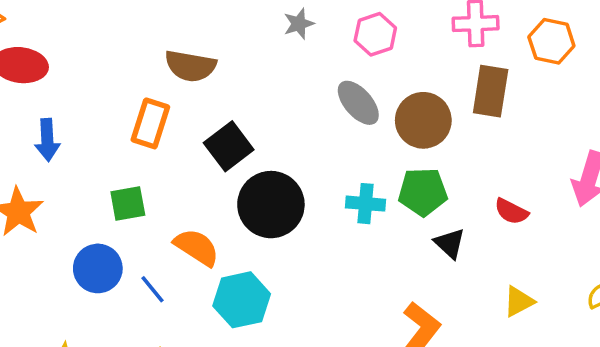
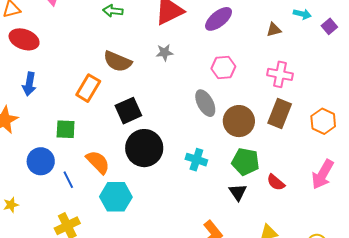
gray star: (299, 24) -> (164, 52), moved
orange hexagon: (551, 41) -> (323, 121), moved
green pentagon: (423, 192) -> (245, 162), moved

